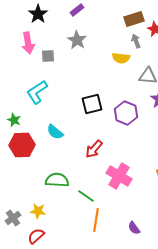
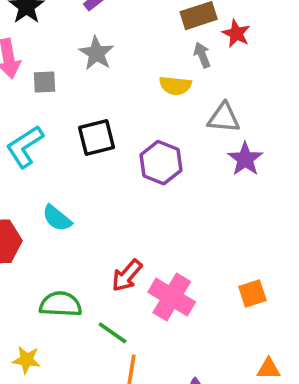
black square: (92, 104) -> (96, 138), moved
purple hexagon: (126, 113) -> (161, 163), moved
red arrow: (94, 149) -> (127, 276), moved

